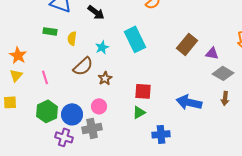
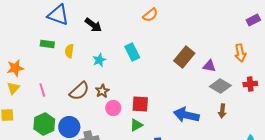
cyan rectangle: (135, 39) -> (132, 52), size x0.7
orange star: (18, 55) -> (15, 68), turned 30
brown semicircle: (83, 66) -> (79, 91), moved
pink circle: (99, 106) -> (113, 108), moved

